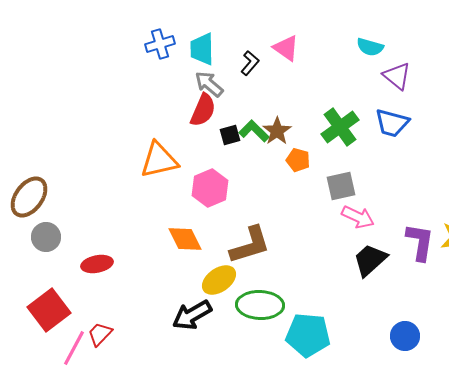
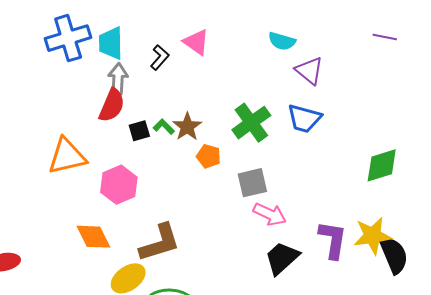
blue cross: (160, 44) -> (68, 38), size x1.5
gray arrow: (209, 84) -> (118, 79), turned 52
green L-shape: (254, 131) -> (164, 127), size x0.7

